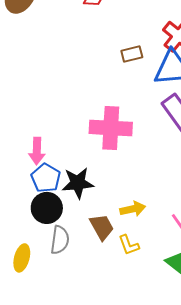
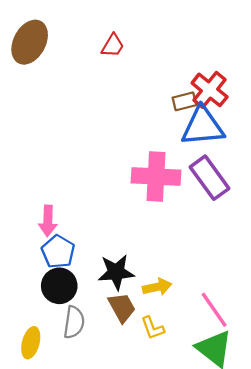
brown rectangle: (132, 54) -> (184, 101), moved
pink cross: (111, 128) -> (156, 176), moved
black star: (78, 183) -> (116, 272), moved

